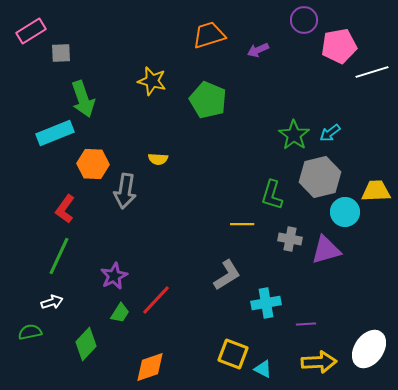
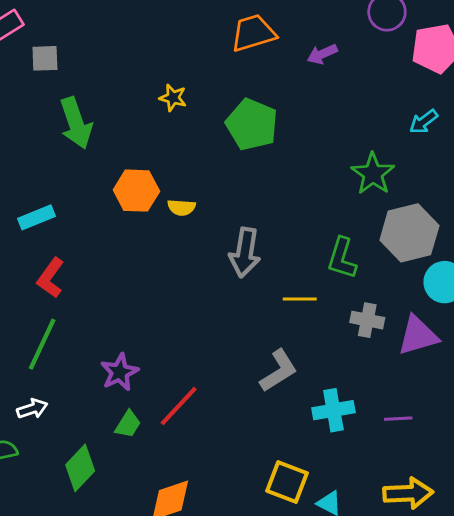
yellow star: (152, 81) -> (173, 98), size x0.7
cyan rectangle: (55, 133) -> (36, 217), moved, size x0.7
cyan arrow: (330, 133) -> (424, 122), moved
orange hexagon: (93, 164) -> (136, 191), moved
gray arrow: (125, 191) -> (245, 253), moved
purple line: (306, 324) -> (398, 419), moved

